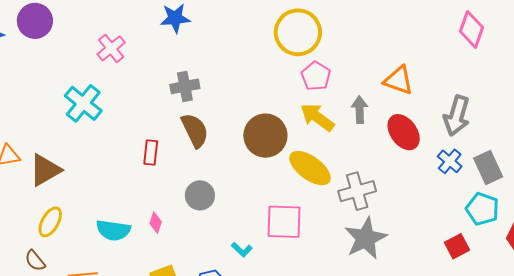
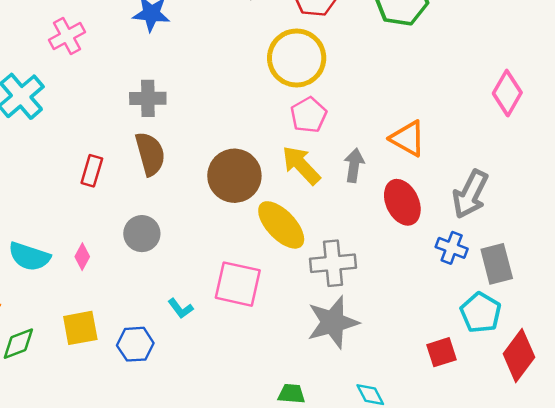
blue cross: (450, 161) -> (452, 248), turned -30

